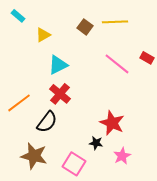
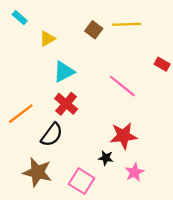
pink line: (117, 64) -> (122, 86), moved
red star: (112, 123) -> (123, 136), turned -30

